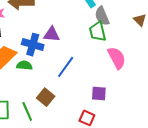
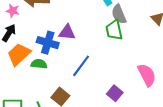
pink semicircle: (117, 58) -> (147, 75), moved
purple square: (99, 93) -> (115, 93), turned 35

